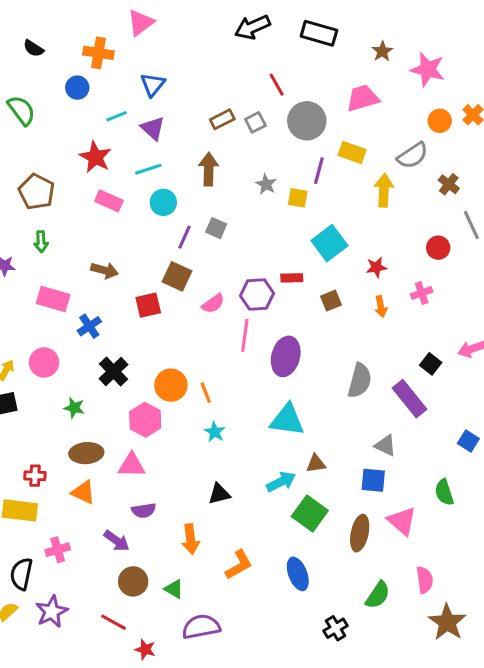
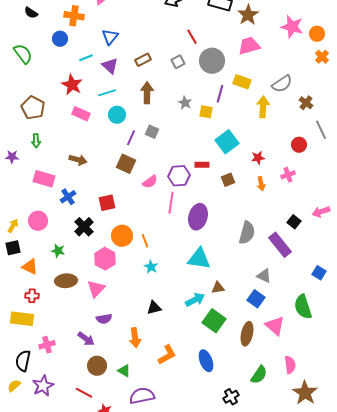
brown star: (382, 51) -> (248, 15), moved, size x1.5
brown rectangle: (222, 119) -> (143, 60), moved
orange circle: (440, 121) -> (317, 34), moved
red square: (148, 305) -> (107, 203), moved
pink triangle: (132, 465) -> (96, 289), turned -48
blue square: (373, 480) -> (256, 299), turned 30
orange triangle: (83, 492) -> (30, 267), moved
green semicircle: (444, 492) -> (303, 307), size x1.4

